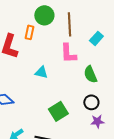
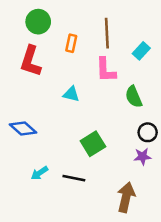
green circle: (44, 15) -> (38, 22), moved
orange rectangle: (29, 32) -> (71, 43), moved
black circle: (91, 102) -> (148, 132), moved

